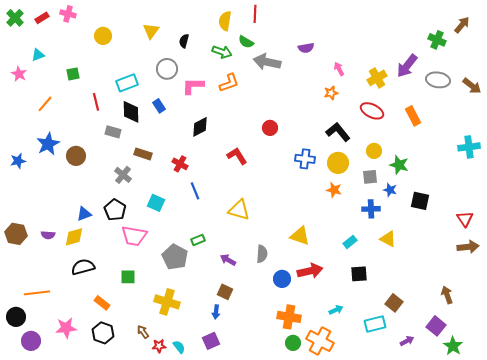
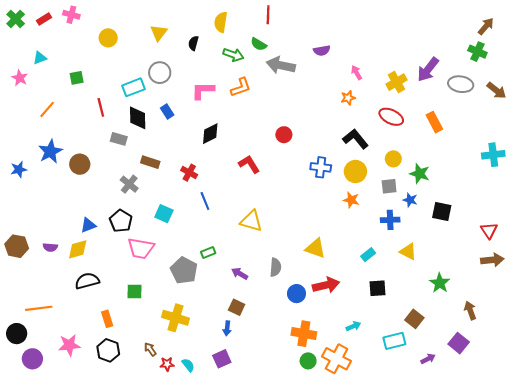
yellow semicircle: (225, 21) -> (221, 22), moved
green cross: (437, 40) -> (477, 52), moved
gray circle: (167, 69) -> (160, 73), moved
orange rectangle: (102, 303) -> (107, 319), turned 35
green star: (453, 346) -> (440, 283), moved

